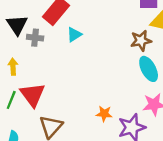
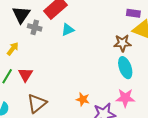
yellow arrow: (13, 67) -> (13, 49), turned 32
red triangle: (32, 95) -> (25, 75), size x0.7

